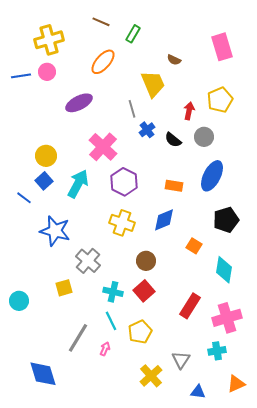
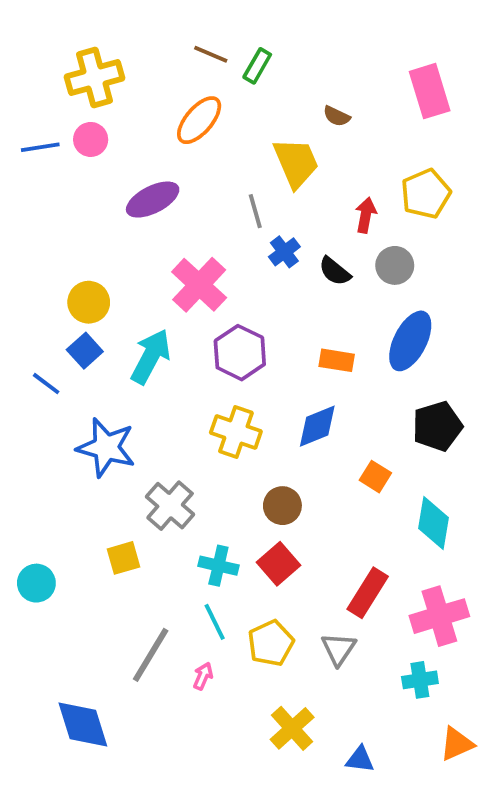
brown line: (101, 22) -> (211, 54), moved
gray triangle: (181, 360) -> (339, 649), moved
blue triangle: (198, 392) -> (360, 759), moved

